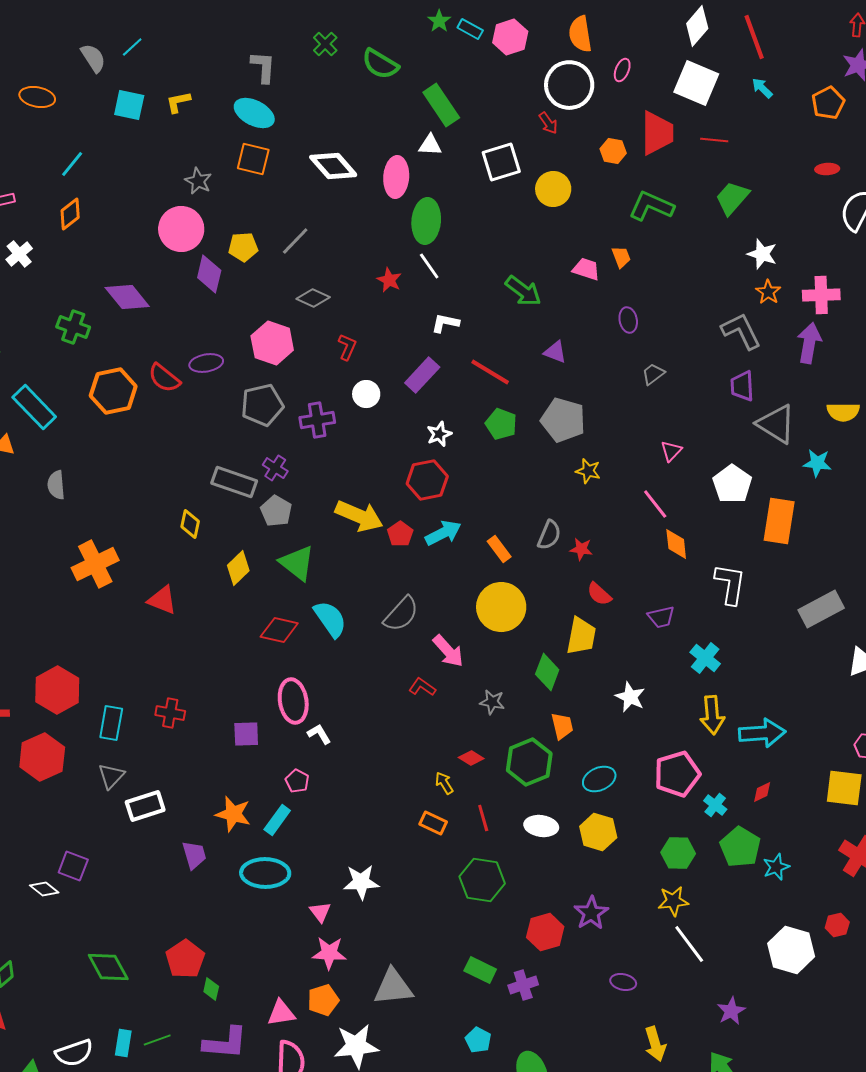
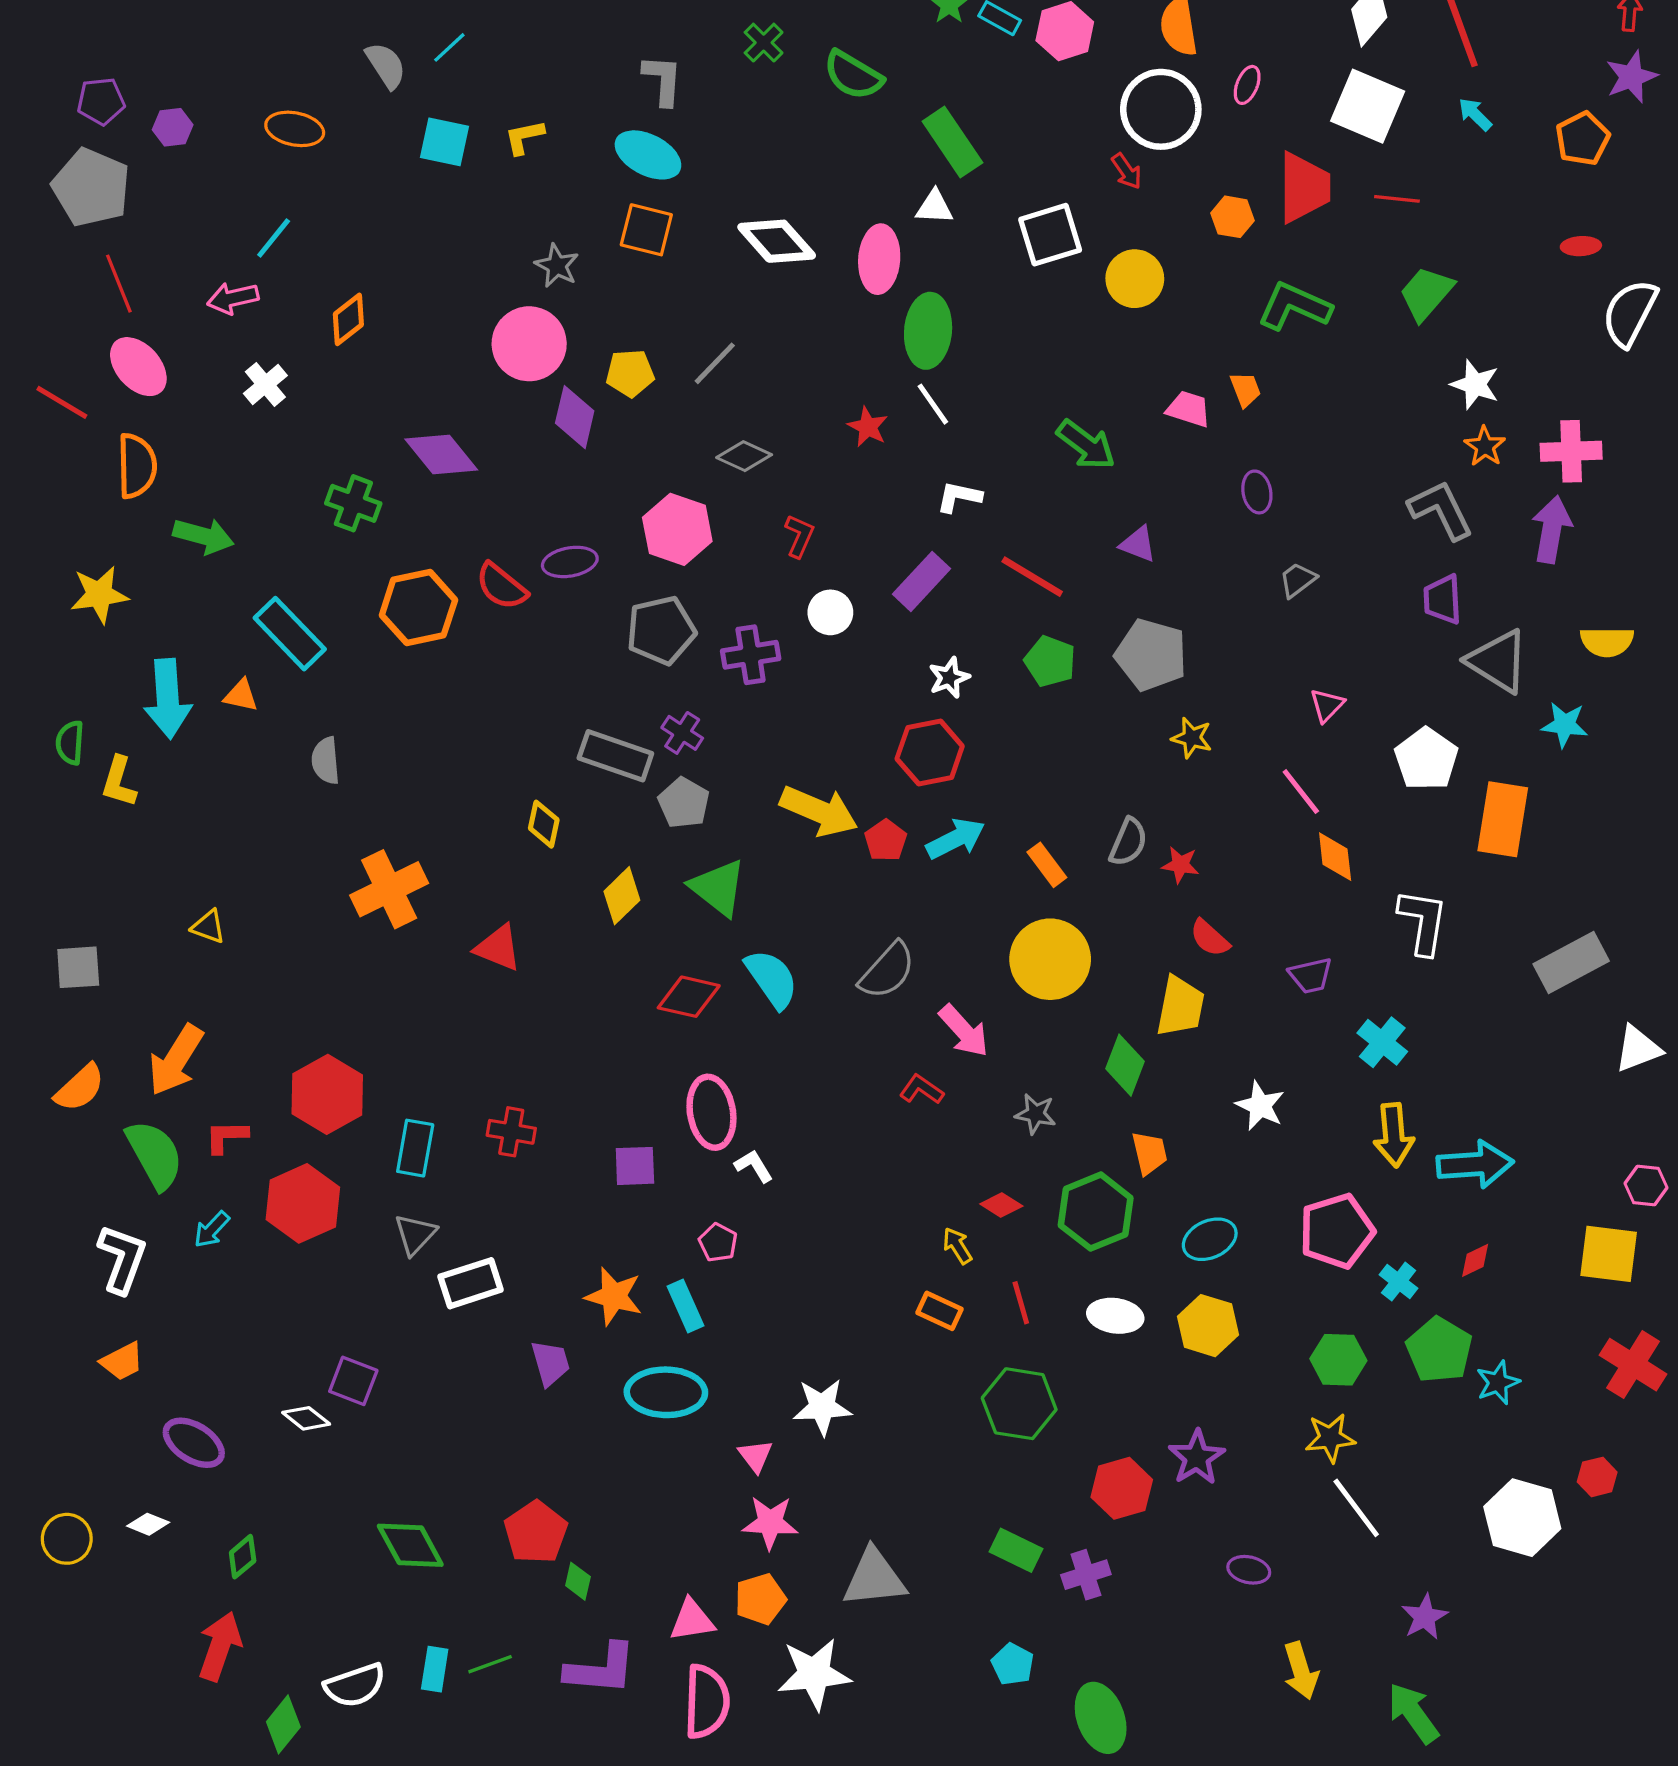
cyan line: (72, 164) -> (274, 238), moved
cyan rectangle: (277, 820) -> (685, 1306), turned -60

